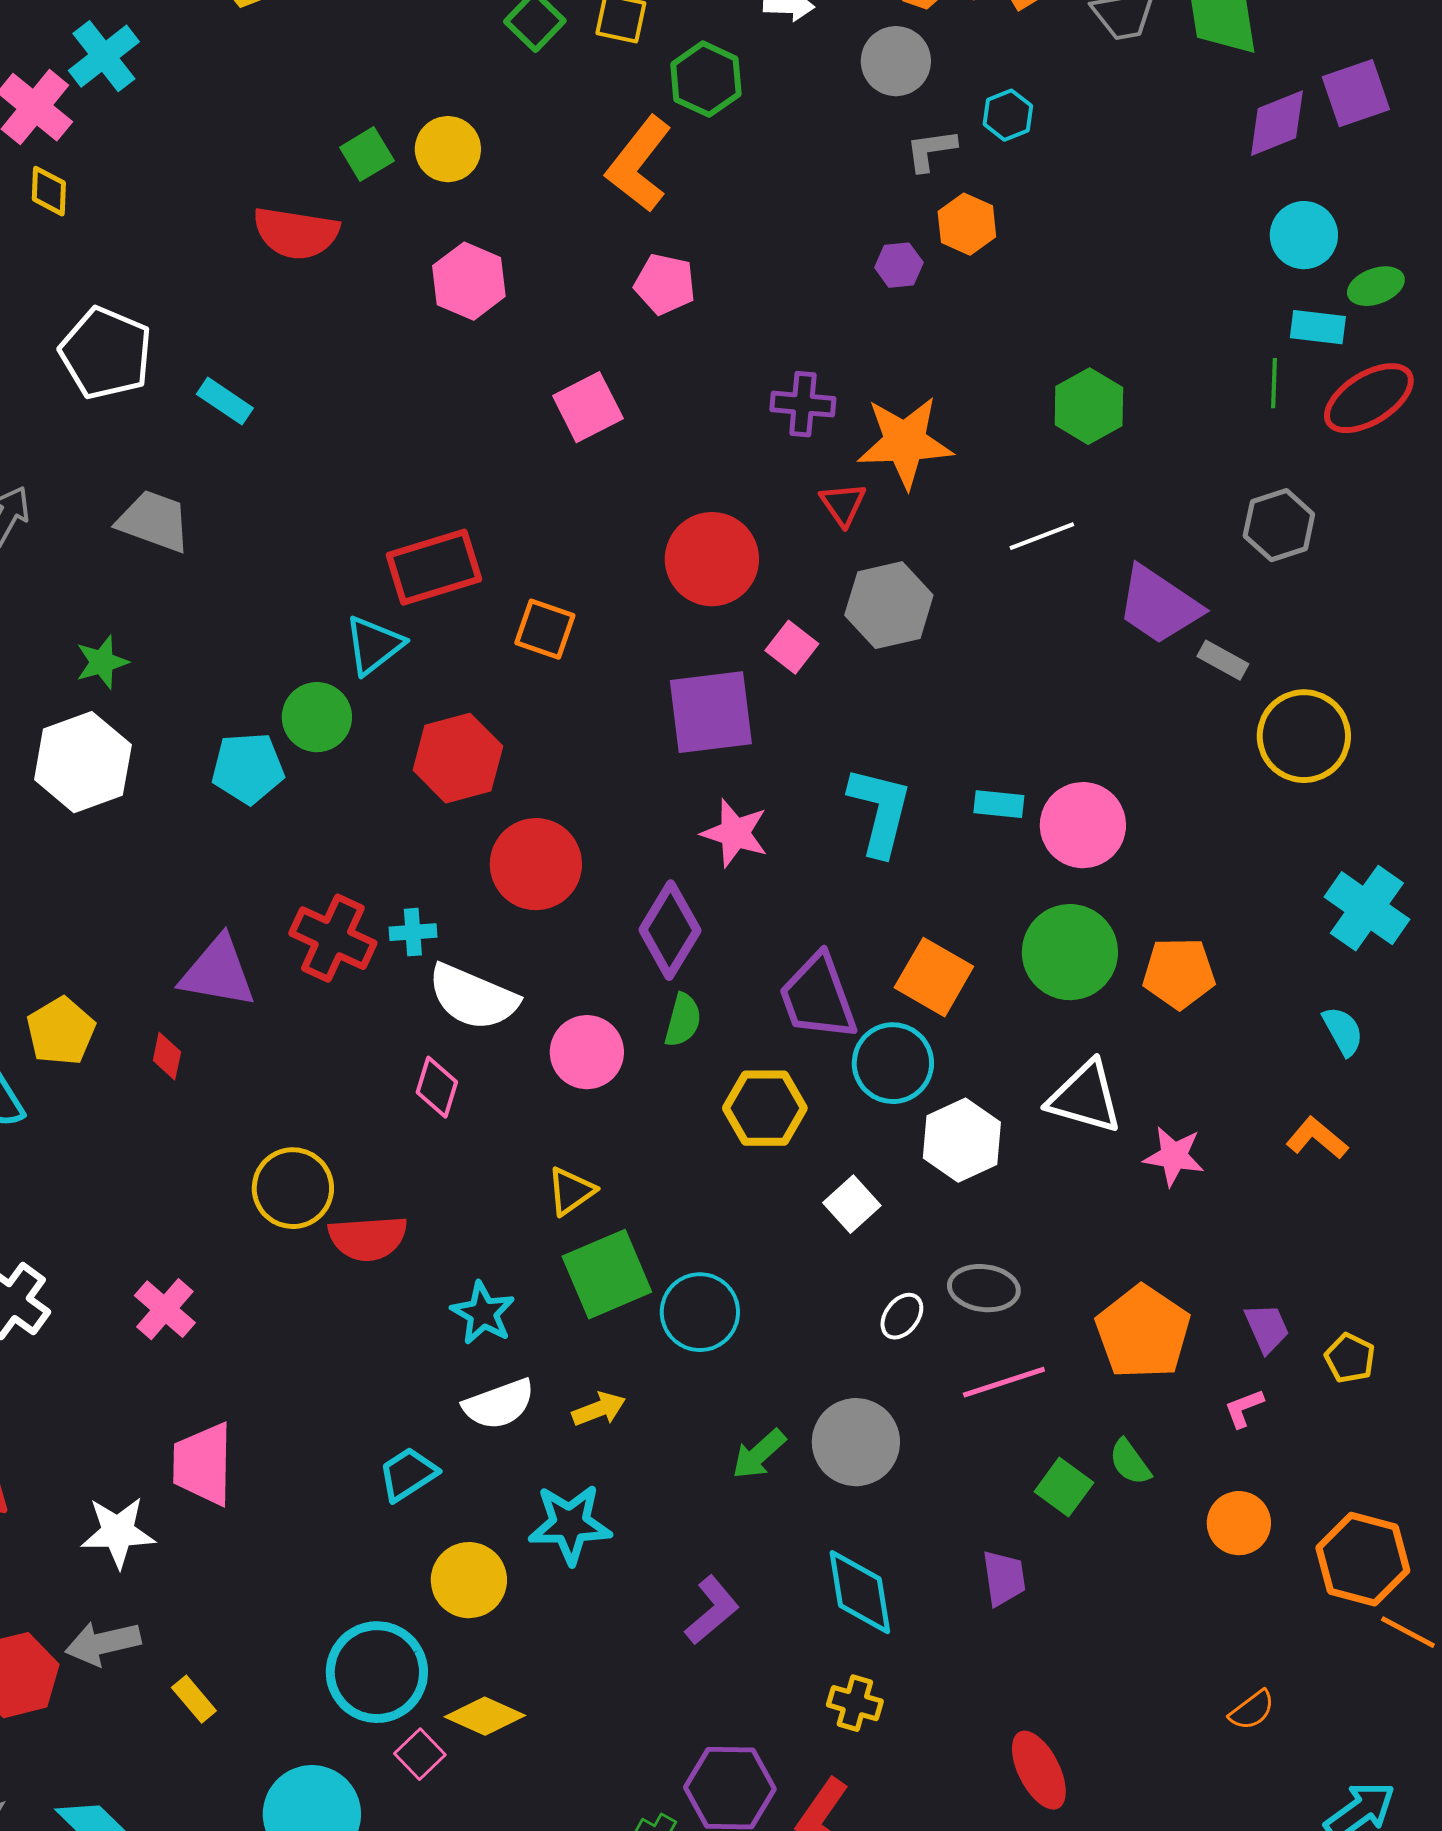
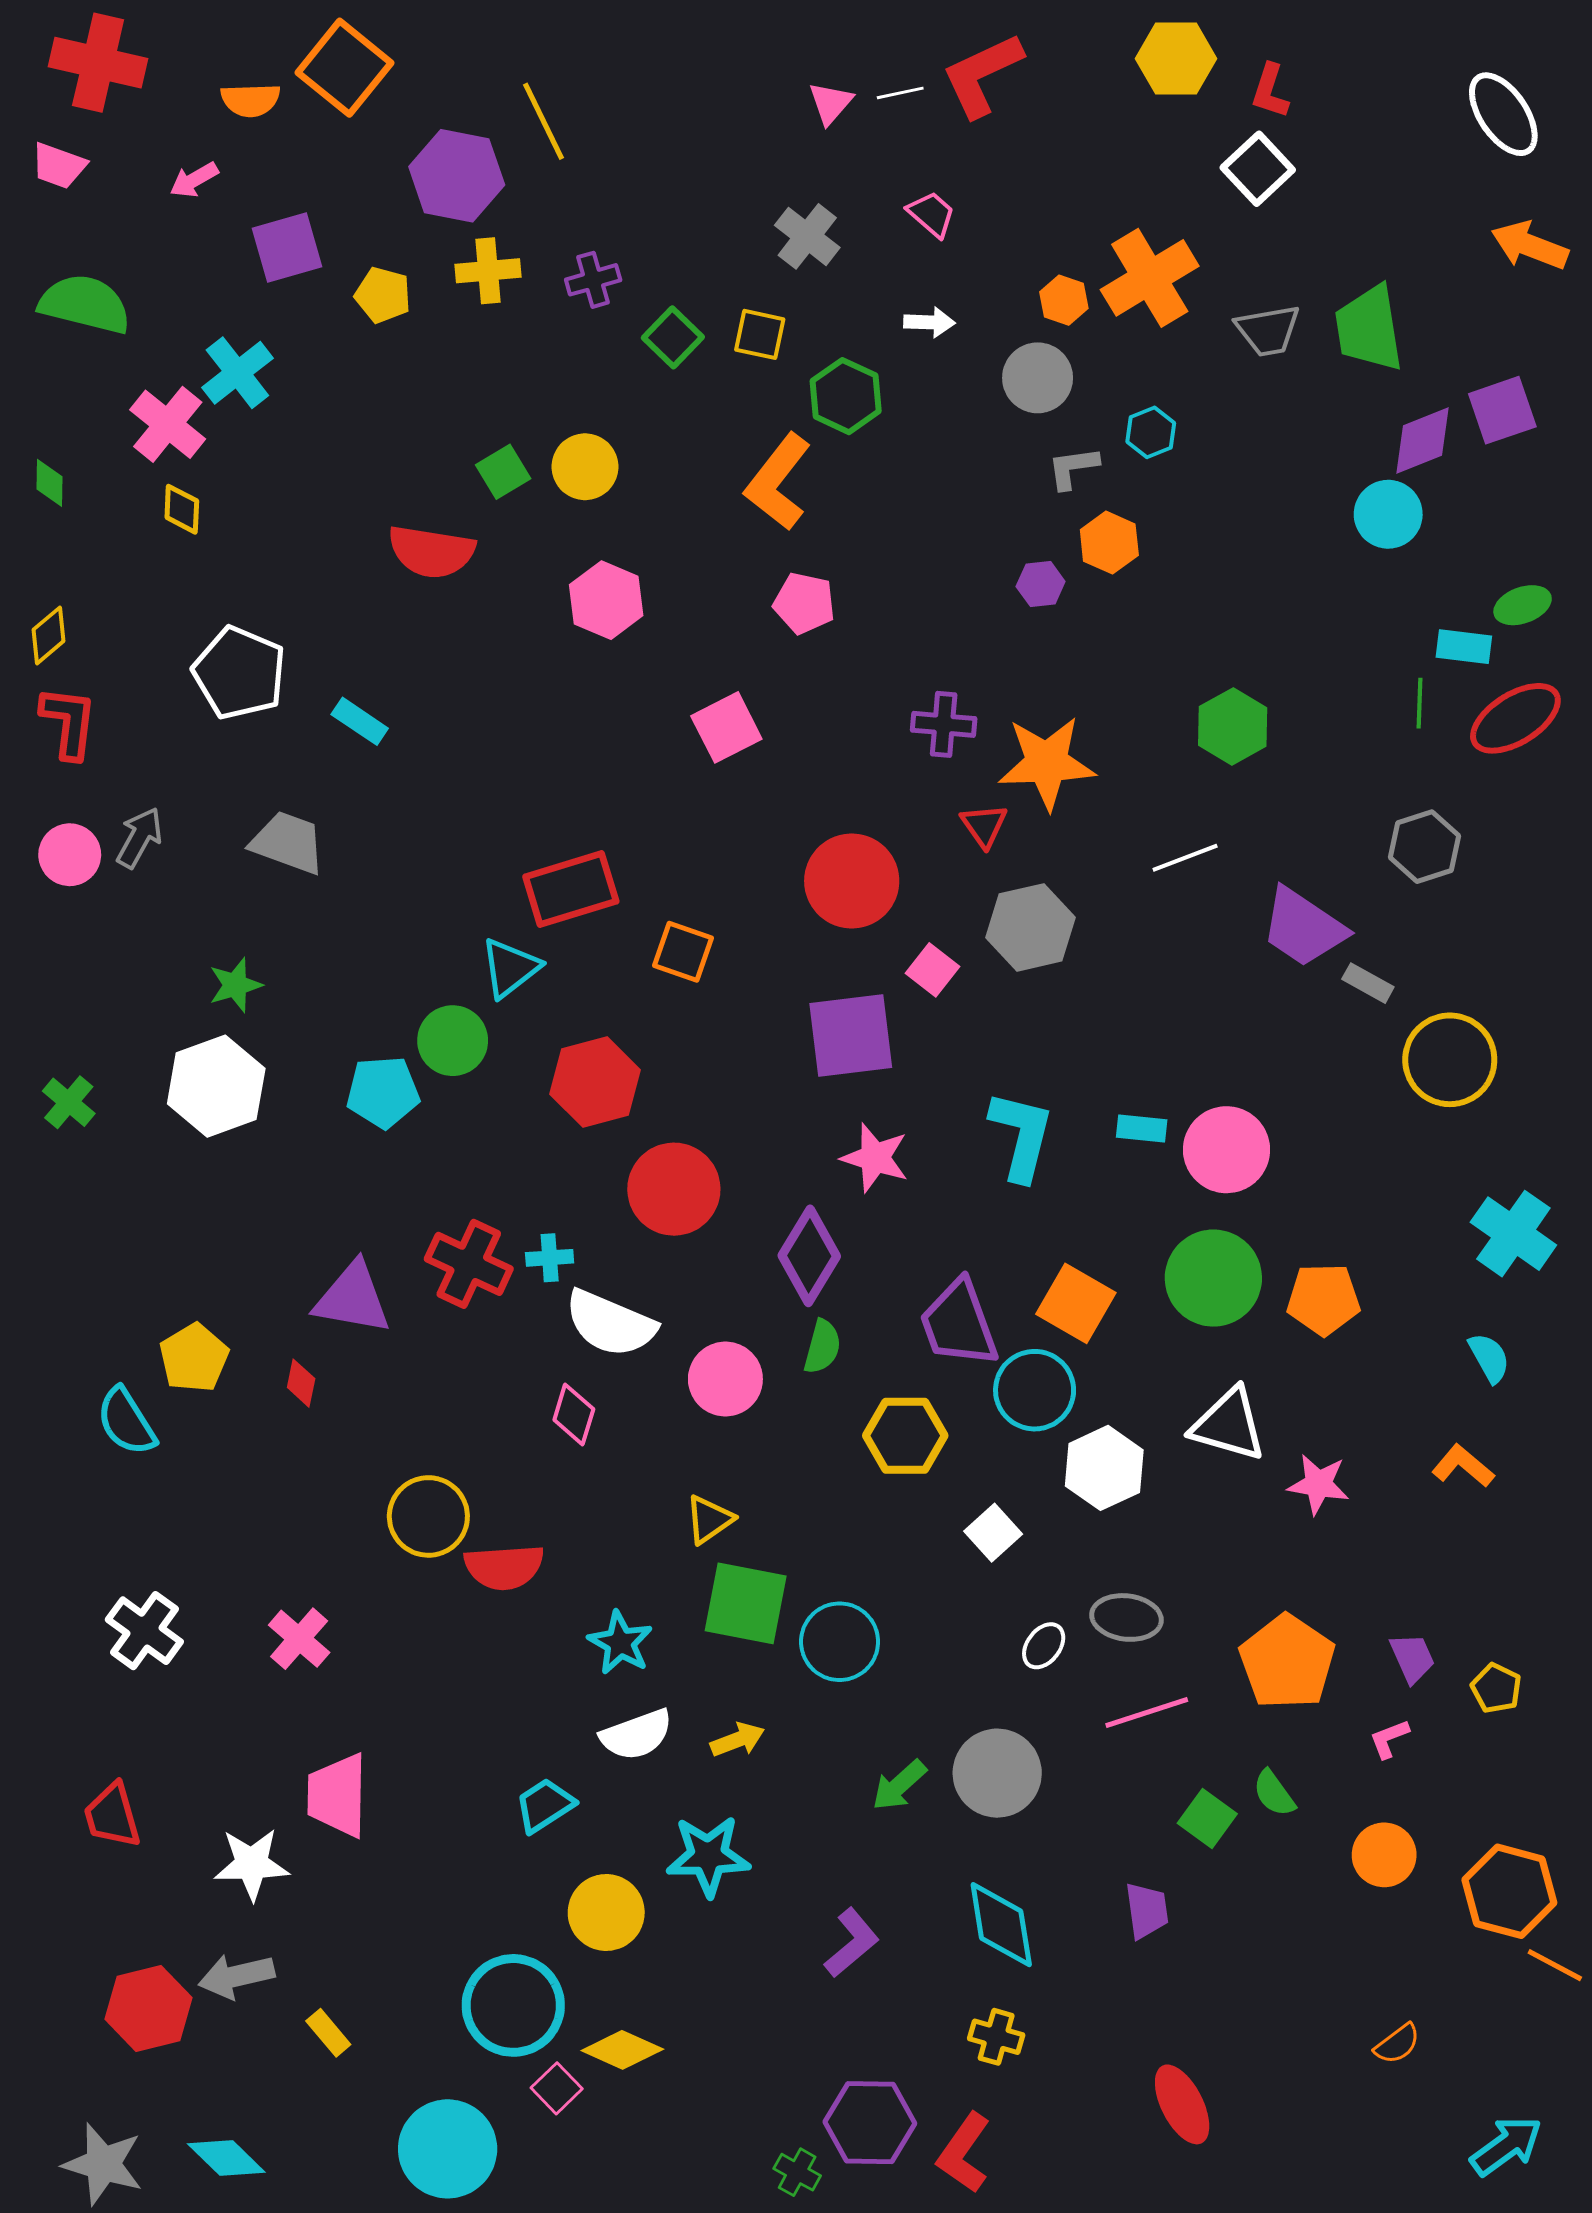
cyan circle: (1304, 235) -> (1388, 514), moved
green square: (607, 1274) -> (746, 1603), turned 34

